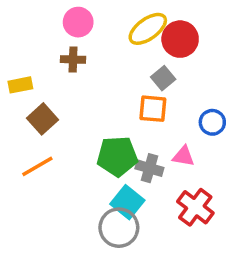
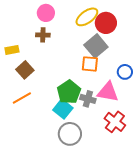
gray square: (163, 78) -> (96, 46), size x1.6
green pentagon: (117, 156) -> (69, 92), turned -30
pink triangle: (183, 156) -> (108, 92), size x1.6
cyan square: (127, 202) -> (63, 109), moved

